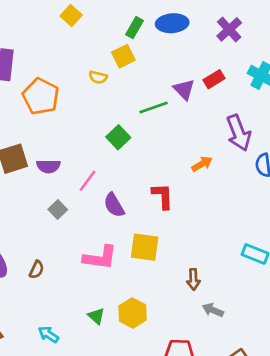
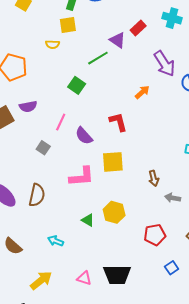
yellow square: (123, 56) -> (68, 25), turned 30
purple semicircle: (48, 166) -> (28, 107), moved
brown semicircle: (37, 270) -> (37, 195), size x1.6

